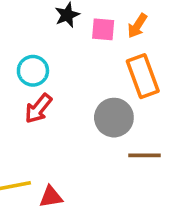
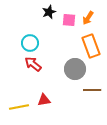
red arrow: (38, 109) -> (33, 64), turned 90
red triangle: (51, 197) -> (44, 100), moved

